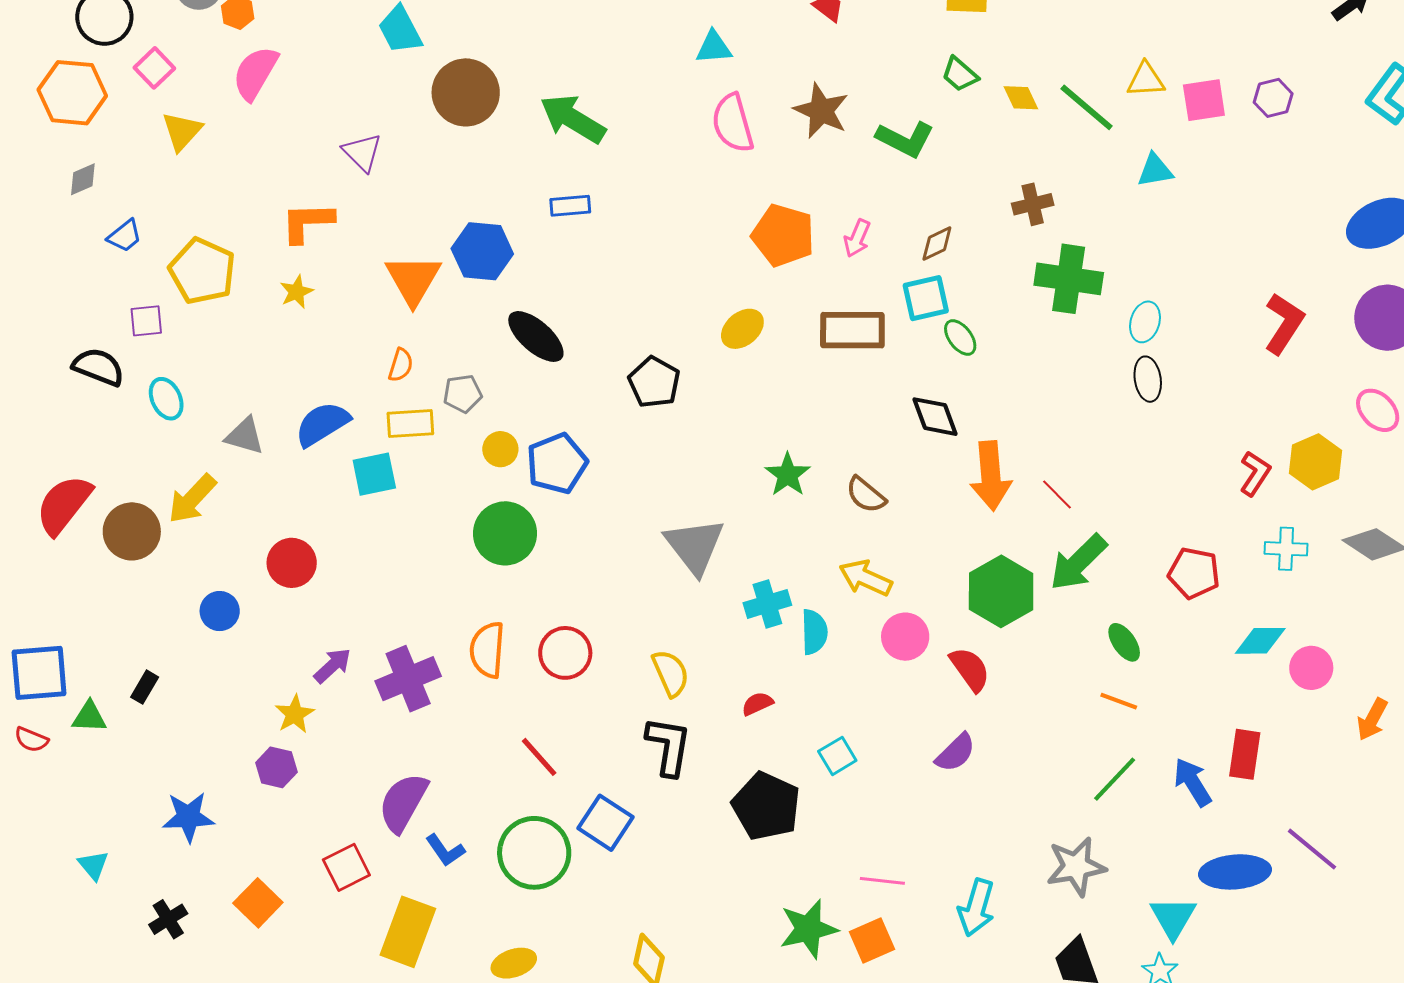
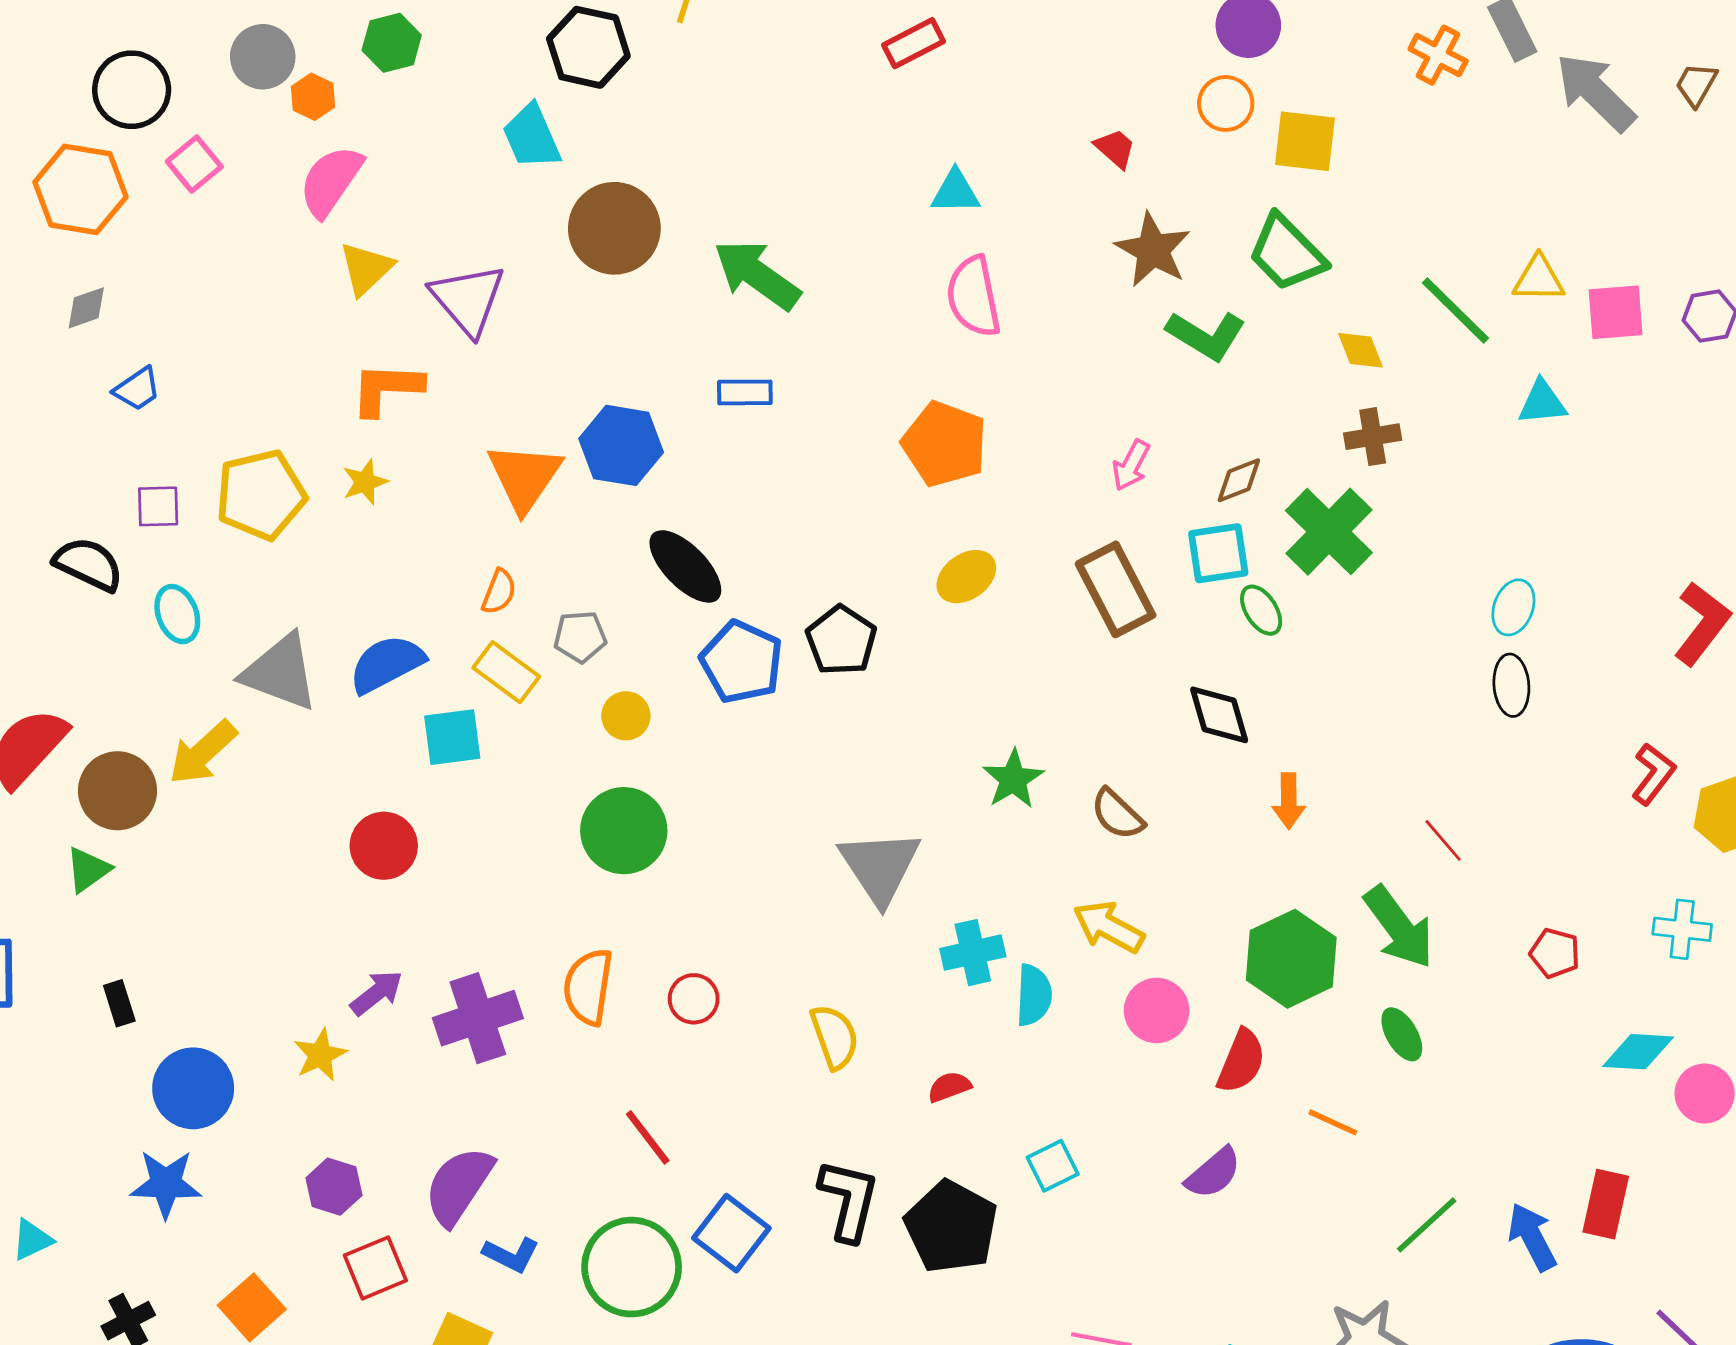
green trapezoid: (960, 74) -> (1287, 253), size x1.6
yellow diamond: (1021, 98) -> (1361, 350), moved
brown star: (821, 111) -> (1153, 250), moved
yellow triangle: (182, 131) -> (366, 268), moved
purple triangle: (362, 152) -> (468, 299), size x1.4
orange pentagon: (783, 235) -> (944, 444), moved
yellow pentagon: (202, 271) -> (261, 495), moved, turned 30
green cross: (1069, 279) -> (1329, 532), moved, turned 32
brown rectangle: (852, 330) -> (1116, 589), turned 58
yellow rectangle: (410, 424) -> (506, 672), turned 36
gray triangle: (245, 436) -> (280, 672), size x1.5
blue pentagon: (557, 463) -> (742, 662), moved, turned -30
red L-shape: (1255, 473) -> (1653, 774), moved
orange arrow: (991, 476) -> (1289, 801), size x0.6
red line: (1057, 495) -> (1443, 840), moved
green arrow: (1078, 562) -> (1399, 927), turned -86
red circle: (292, 563) -> (384, 846), moved
red pentagon: (1194, 573) -> (1555, 953), size x0.7
blue circle: (220, 611) -> (193, 1088), moved, size x1.5
green ellipse: (1124, 642) -> (1402, 1034), moved
red circle: (565, 653) -> (694, 999), size x0.7
red semicircle: (970, 669) -> (1241, 1061), turned 54
black rectangle: (145, 687) -> (119, 1003), turned -52
orange line: (1119, 701) -> (1333, 1122), moved
green triangle: (89, 717) -> (88, 870), moved, turned -42
black L-shape: (669, 746) -> (849, 1200), moved
purple hexagon: (276, 767) -> (334, 1187), moved
blue L-shape: (445, 850) -> (511, 1255), turned -33
cyan triangle: (93, 865) -> (32, 1240), turned 40

